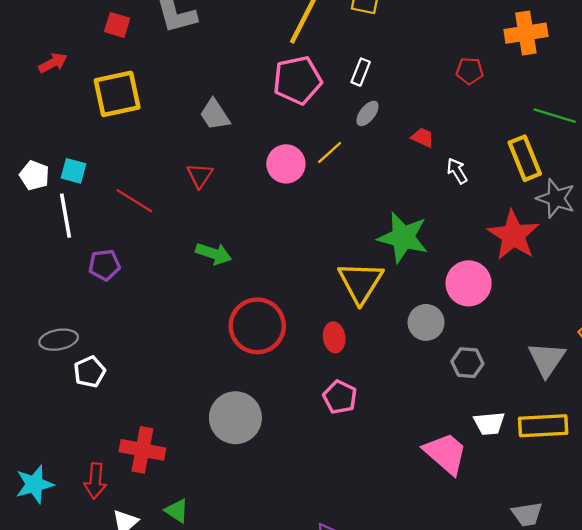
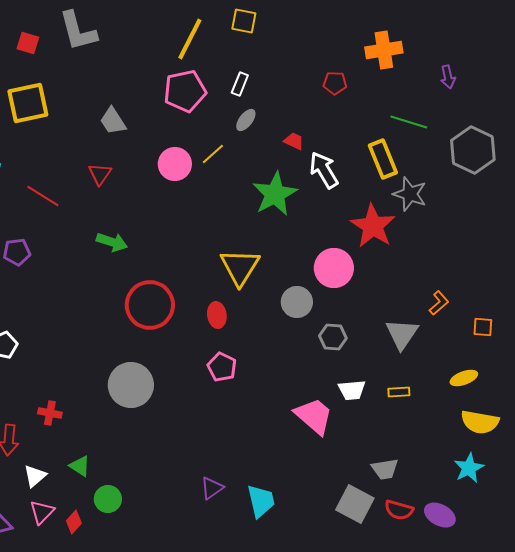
white arrow: (457, 171) -> (324, 170), size x1.6
green star: (403, 237) -> (275, 194), moved, turned 30
yellow rectangle: (543, 426) -> (399, 392), size x0.5
red cross: (142, 450) -> (50, 413), size x0.6

